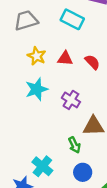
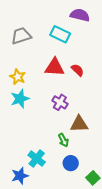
yellow star: (37, 56) -> (18, 77), moved
red triangle: (65, 58) -> (55, 67), size x1.5
cyan star: (37, 89) -> (20, 99), moved

